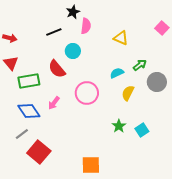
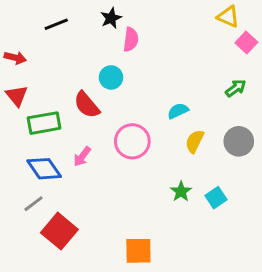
black line: (54, 32) -> (56, 24), moved
yellow triangle: (121, 38) -> (228, 17), moved
green arrow: (140, 65) -> (236, 88), moved
gray circle: (157, 82) -> (239, 141), moved

